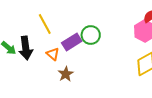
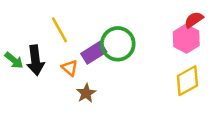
green circle: (91, 35) -> (118, 44), size x1.4

